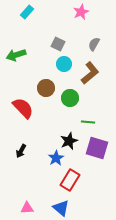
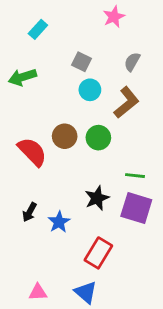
cyan rectangle: (27, 12) -> (38, 29), moved
brown circle: (46, 88) -> (65, 136), moved
green line: (88, 122) -> (135, 176), moved
blue star: (56, 158) -> (59, 222), moved

